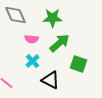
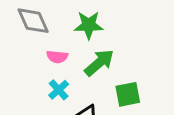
green square: (78, 64) -> (128, 94), turned -30

